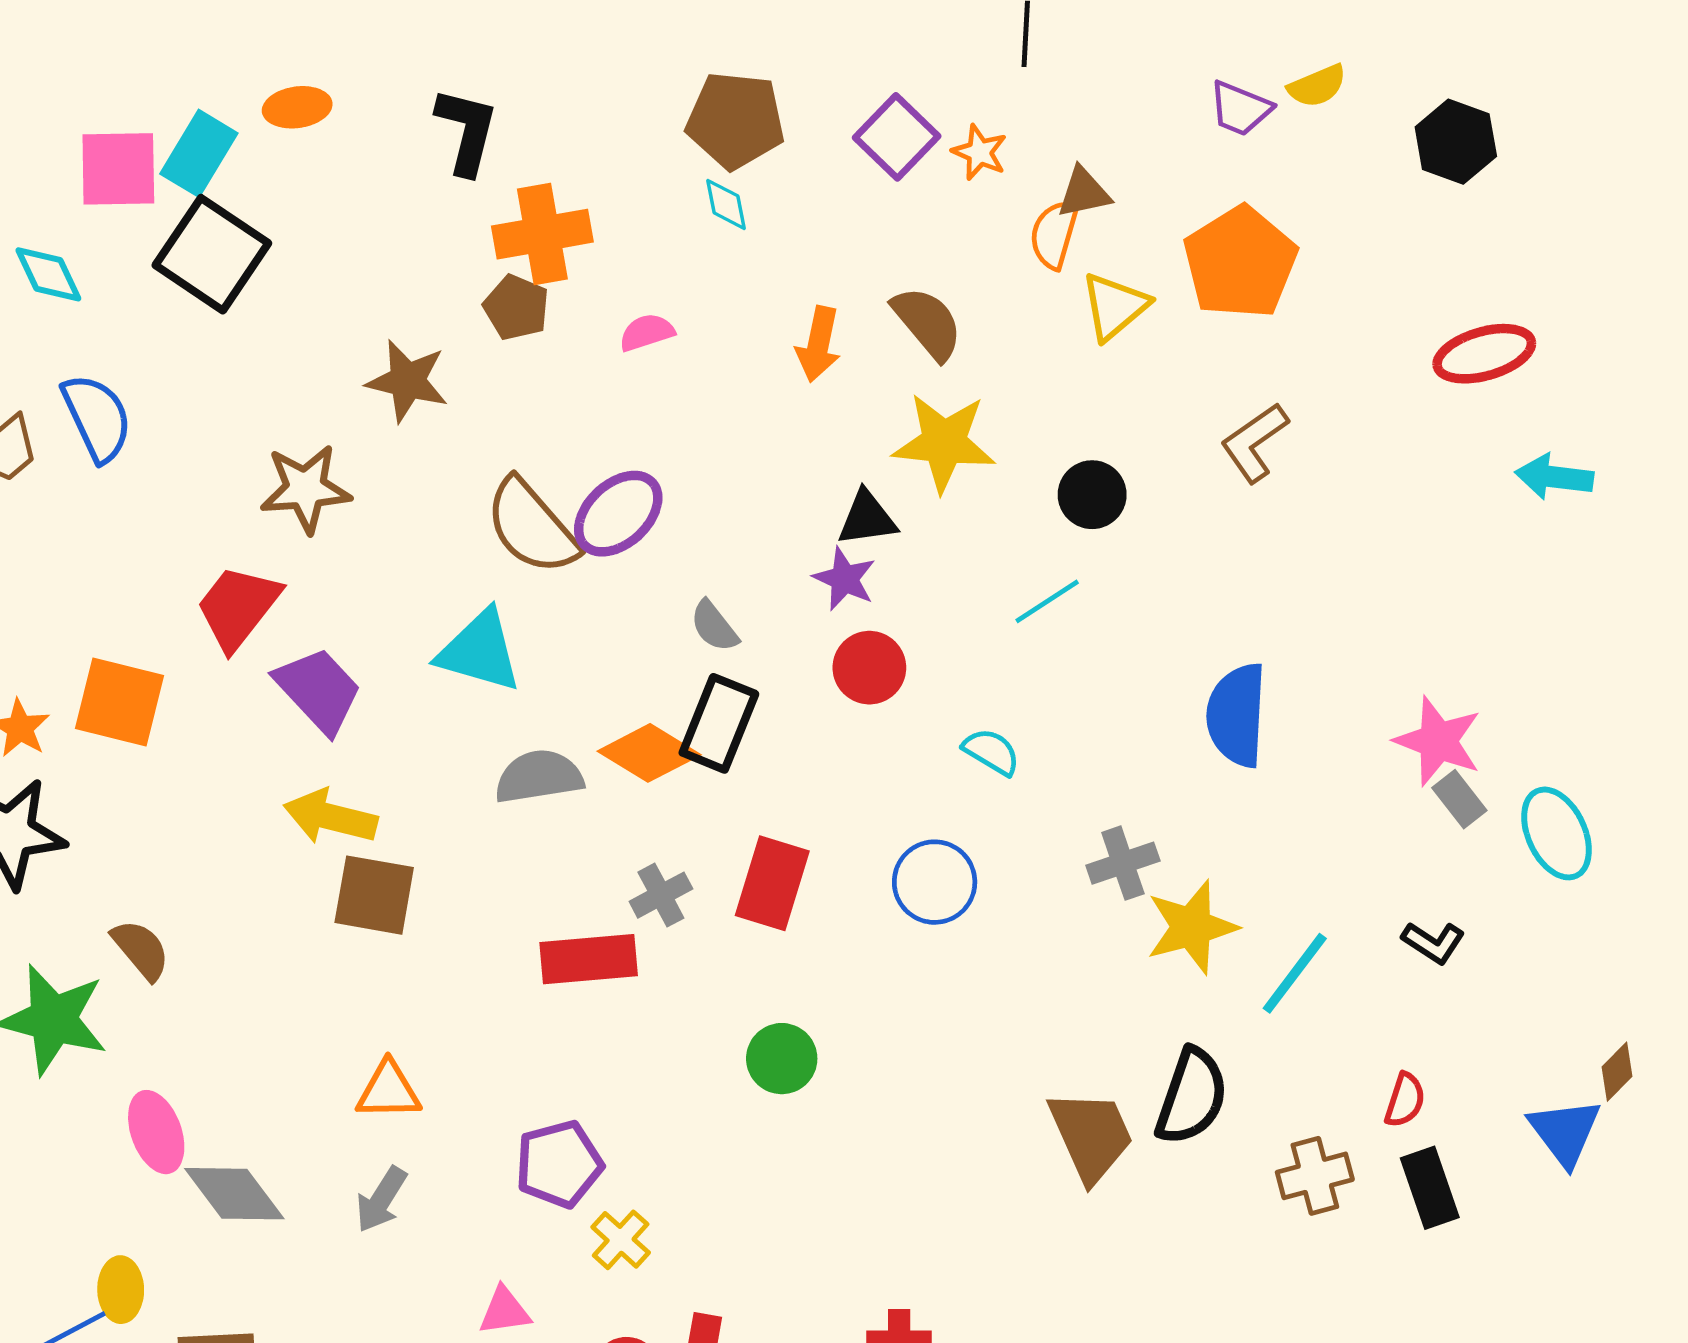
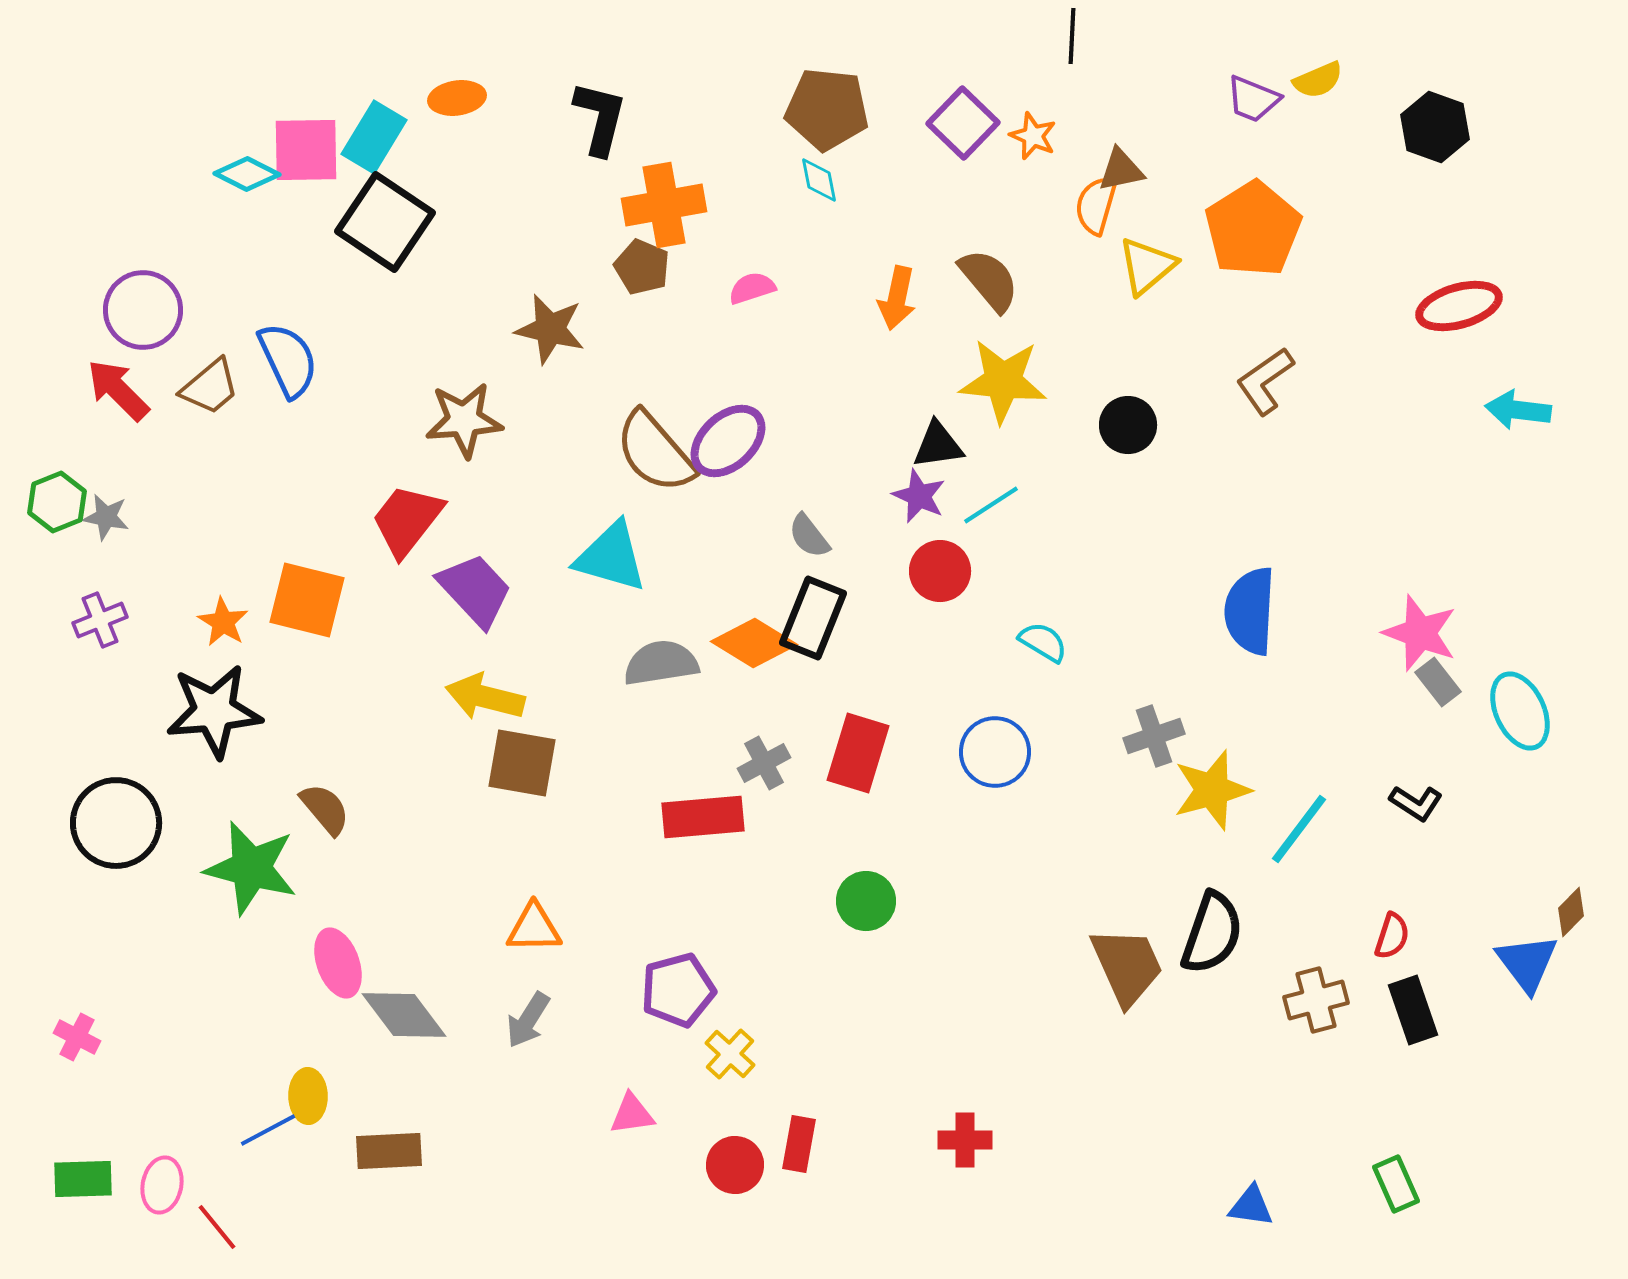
cyan diamond: (48, 274) -> (247, 174), moved, turned -38
cyan line: (1047, 601) -> (991, 505), moved

